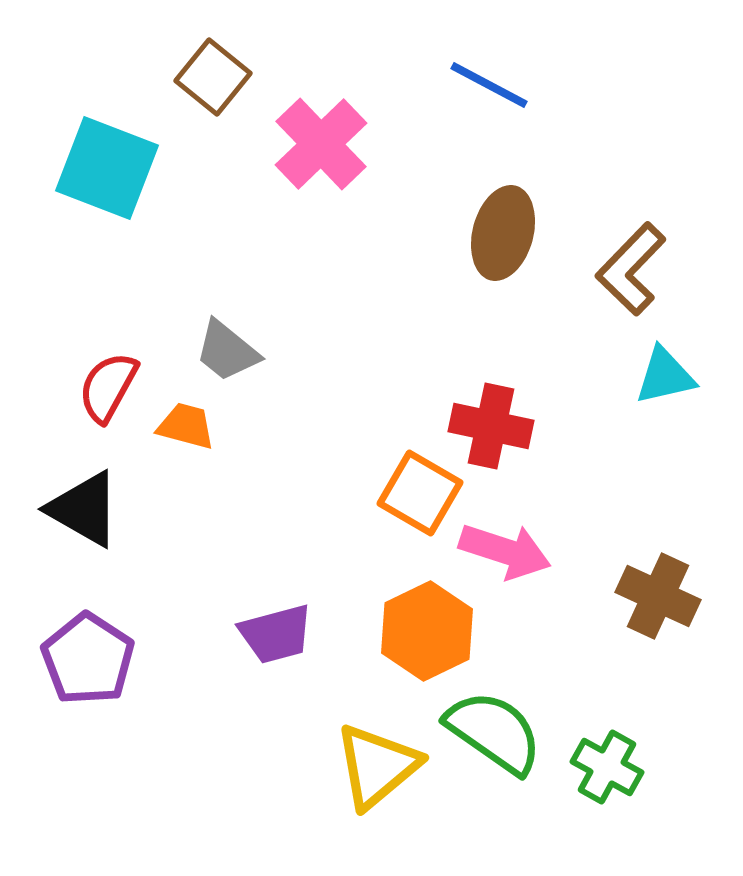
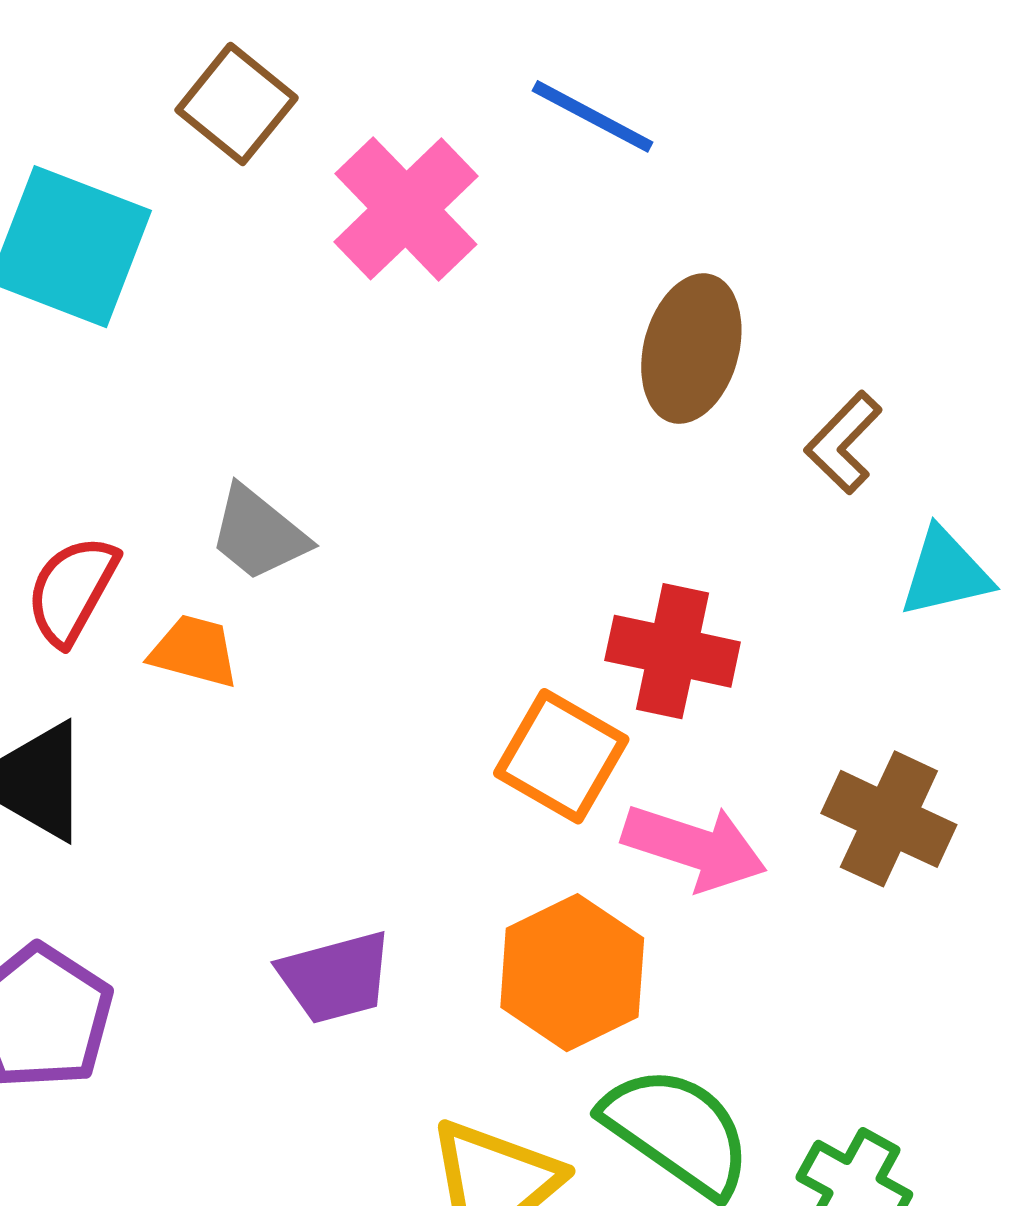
blue line: (489, 85) -> (593, 116), moved
brown L-shape: (631, 269) -> (843, 443), moved, size x0.7
brown cross: (658, 596) -> (889, 819), moved

